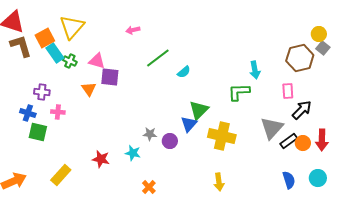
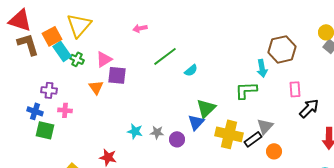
brown hexagon: (300, 58) -> (282, 49), moved
pink triangle: (97, 61) -> (104, 59), turned -48
gray triangle: (272, 128) -> (265, 126), moved, size x0.7
black rectangle: (289, 141) -> (253, 139), moved
orange circle: (303, 143) -> (274, 151), moved
cyan star: (133, 153) -> (135, 131), moved

